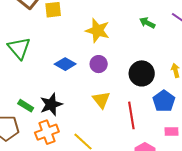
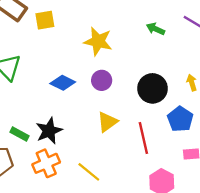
yellow triangle: (101, 100) -> (107, 122), turned 36

